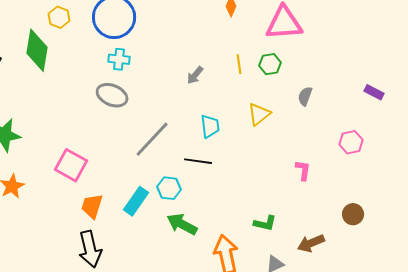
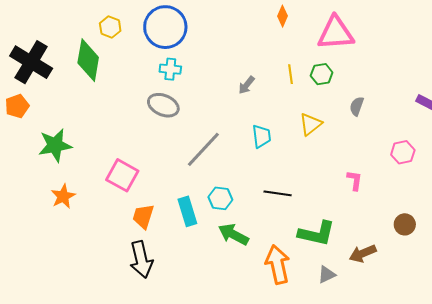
black line: (198, 161) -> (278, 193), moved
cyan rectangle: (136, 201) -> (187, 211), turned -52
green L-shape: (265, 223) -> (317, 233), size x1.6

